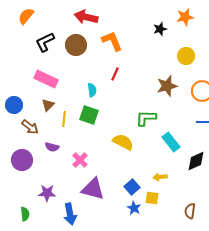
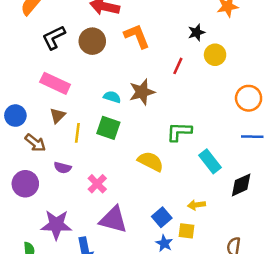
black star: (160, 29) -> (196, 32), moved
yellow circle: (186, 56) -> (215, 55), moved
red line: (115, 74) -> (178, 66), moved
brown star: (167, 86) -> (142, 92), moved
cyan semicircle: (92, 90) -> (112, 97), turned -64
purple star: (47, 193) -> (56, 225), size x1.4

